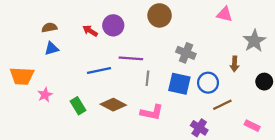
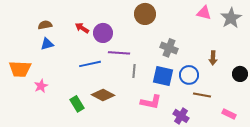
purple circle: (113, 25) -> (103, 33), moved
gray star: (254, 41) -> (231, 18), moved
brown line: (222, 105) -> (202, 95), turned 36
green rectangle: (78, 106) -> (77, 104), moved
pink L-shape: (152, 112) -> (151, 102), moved

